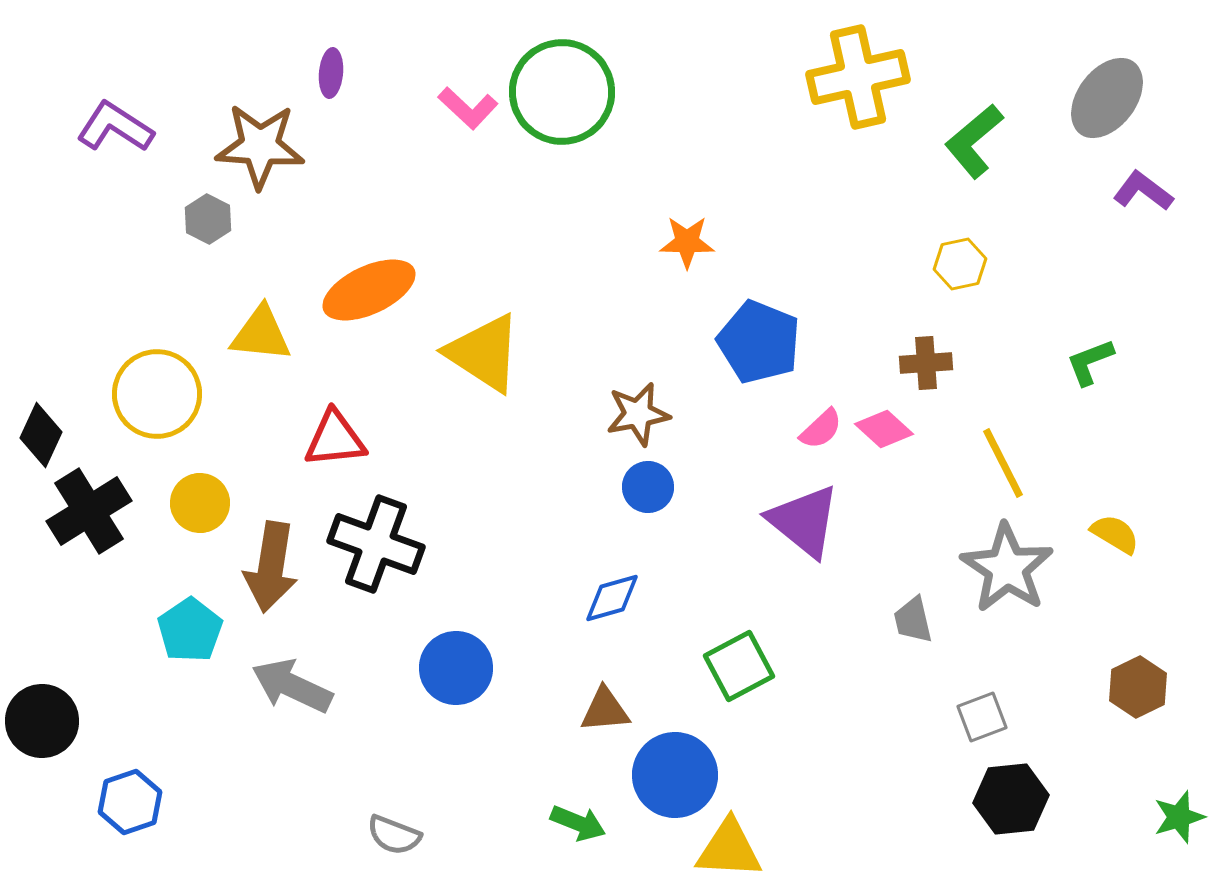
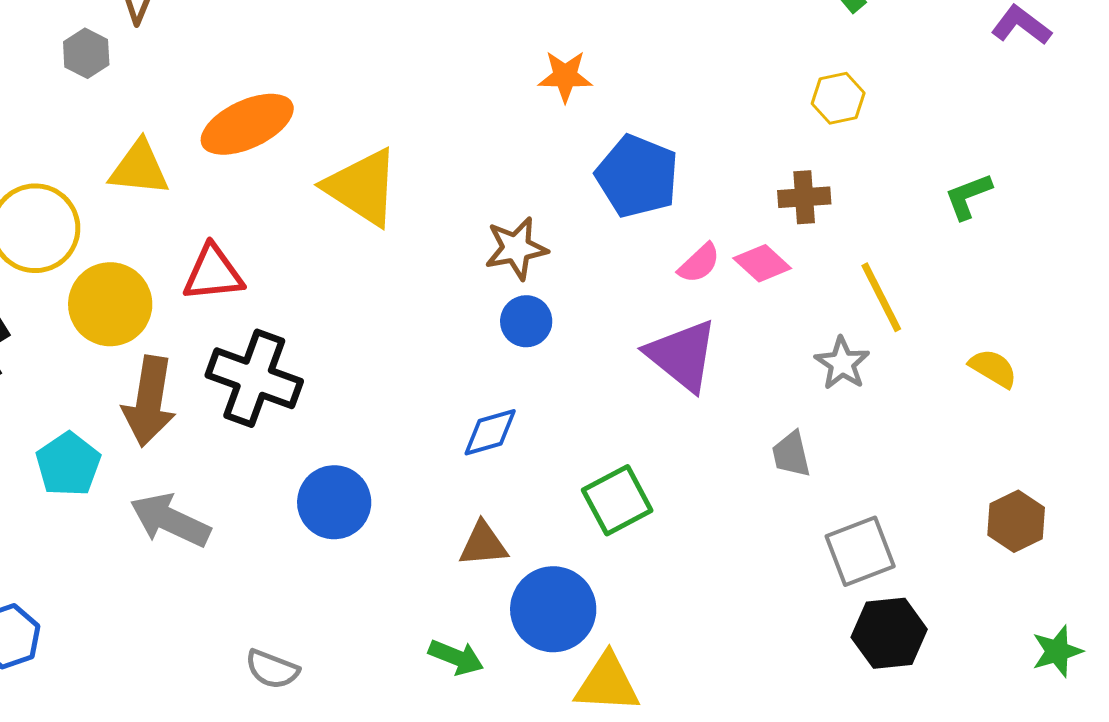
yellow circle: (200, 503) -> (110, 304), moved, size x1.4
gray star: (1007, 568) -> (842, 363), moved, size x0.6
gray square: (982, 717) -> (860, 551), size x1.4

